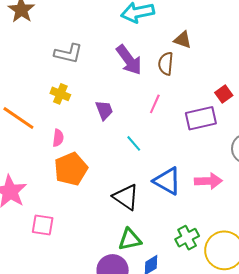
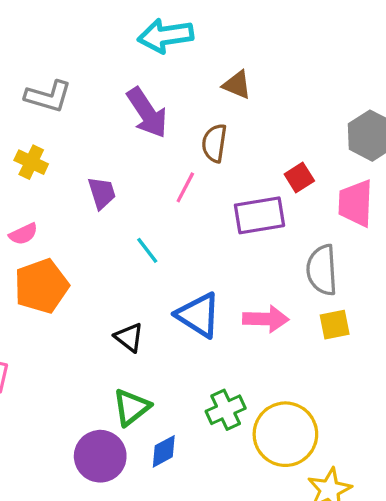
brown semicircle: (166, 64) -> (214, 143), moved
pink semicircle: (58, 138) -> (23, 234), turned 54
black triangle: (126, 197) -> (129, 337), size x0.7
green triangle: (130, 239) -> (132, 407), turned -30

